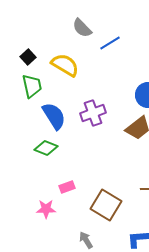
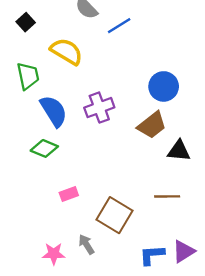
black square: (28, 57) -> (26, 22), moved
pink star: (46, 209) -> (54, 254), moved
gray arrow: (86, 240) -> (86, 244), moved

